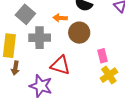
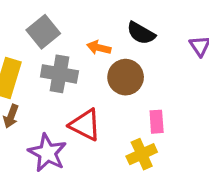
yellow cross: (109, 75) -> (142, 154), moved

